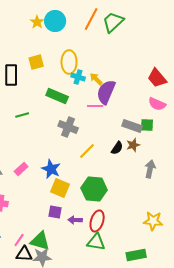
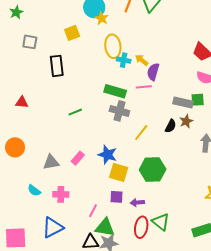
yellow star: (37, 22) -> (102, 18), moved
yellow square: (36, 62) -> (72, 33), moved
purple semicircle: (106, 92) -> (153, 72), size x0.7
green rectangle: (57, 96) -> (115, 91), moved
green line: (22, 115) -> (75, 112), moved
red ellipse: (97, 221) -> (141, 227), moved
pink line: (19, 240) -> (93, 211), moved
green triangle: (96, 242) -> (161, 222), turned 36

